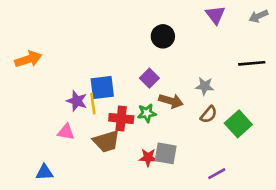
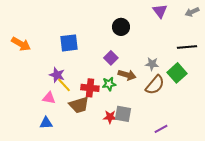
orange arrow: (28, 59) -> (21, 44), turned 48
blue square: (102, 88) -> (69, 43), moved
yellow line: (93, 104) -> (64, 85), moved, turned -35
brown semicircle: (209, 114) -> (155, 85), size x1.5
green square: (238, 124) -> (177, 73), moved
blue triangle: (44, 172) -> (46, 123), moved

